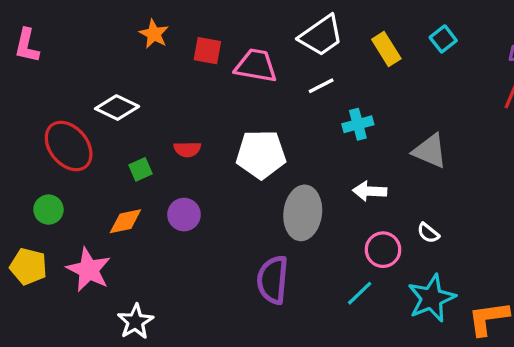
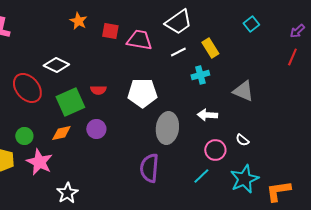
yellow rectangle: (386, 49) -> (210, 48), moved
green square: (140, 169) -> (70, 102), size x2.0
green circle: (49, 210) -> (24, 136), moved

